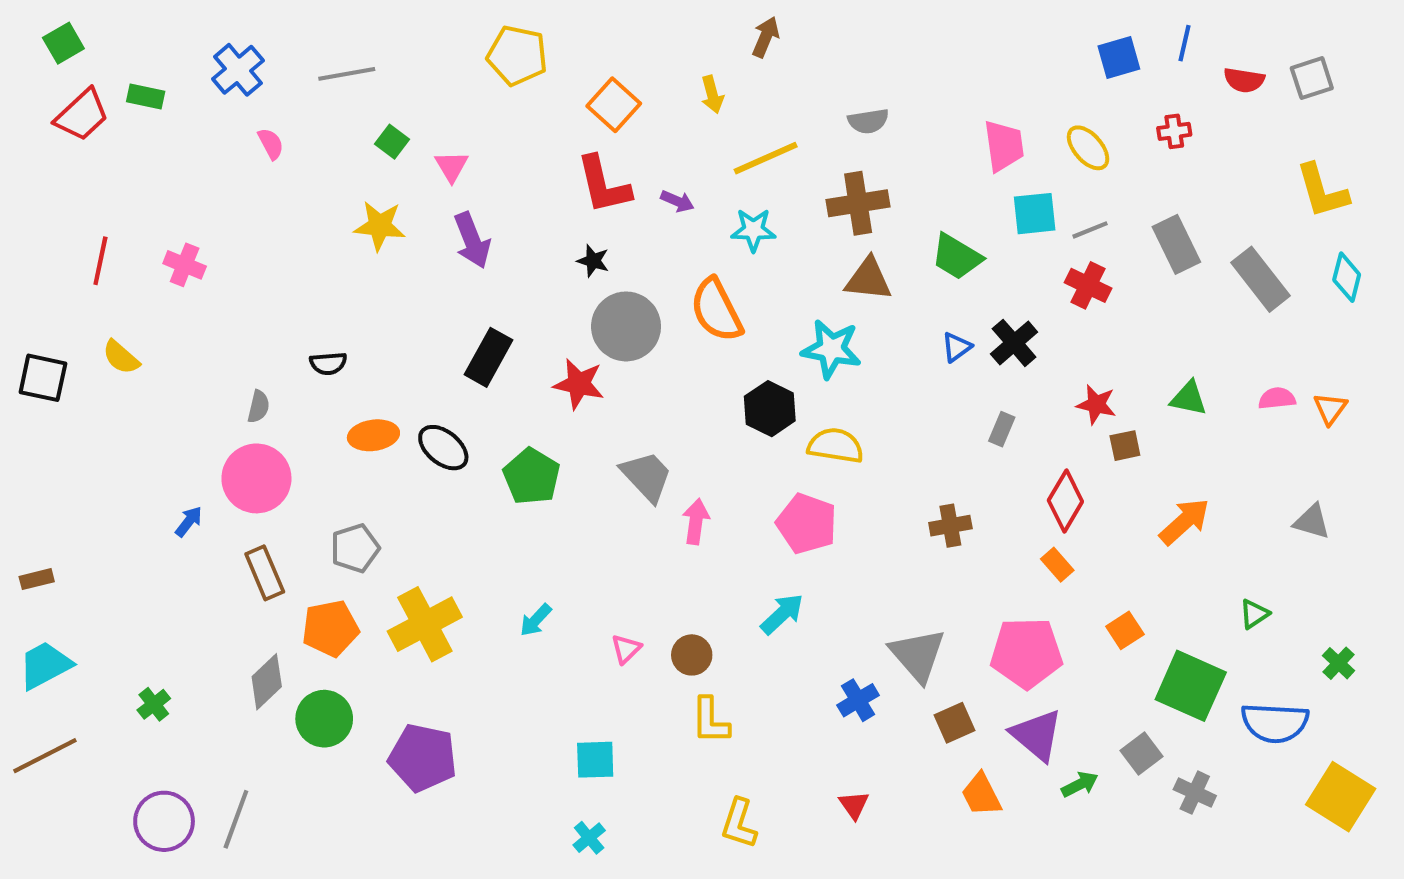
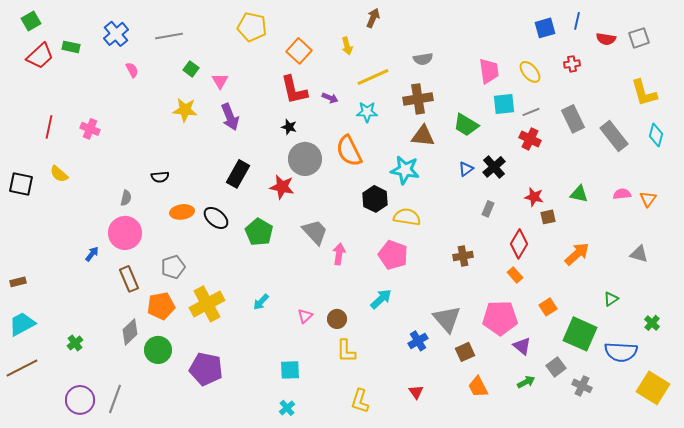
purple triangle: (1037, 735) -> (522, 346), moved, size x0.7

